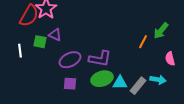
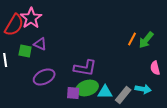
orange line: (143, 42) -> (132, 39), moved
purple ellipse: (70, 60) -> (44, 77), moved
purple square: (70, 84) -> (73, 93), moved

